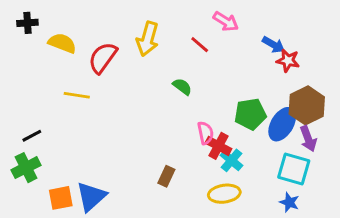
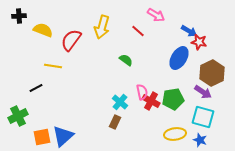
green pentagon: (250, 114) -> (173, 99), moved
blue ellipse: (282, 124) -> (179, 58), moved
black line: (32, 136) -> (36, 88), moved
purple arrow: (308, 139) -> (203, 92), moved, turned -36
cyan cross: (231, 160) -> (120, 102), moved
yellow ellipse: (224, 194) -> (175, 134), moved

